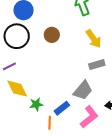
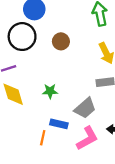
green star: (36, 104) -> (50, 91), moved
blue rectangle: (62, 108) -> (59, 124), turned 42

